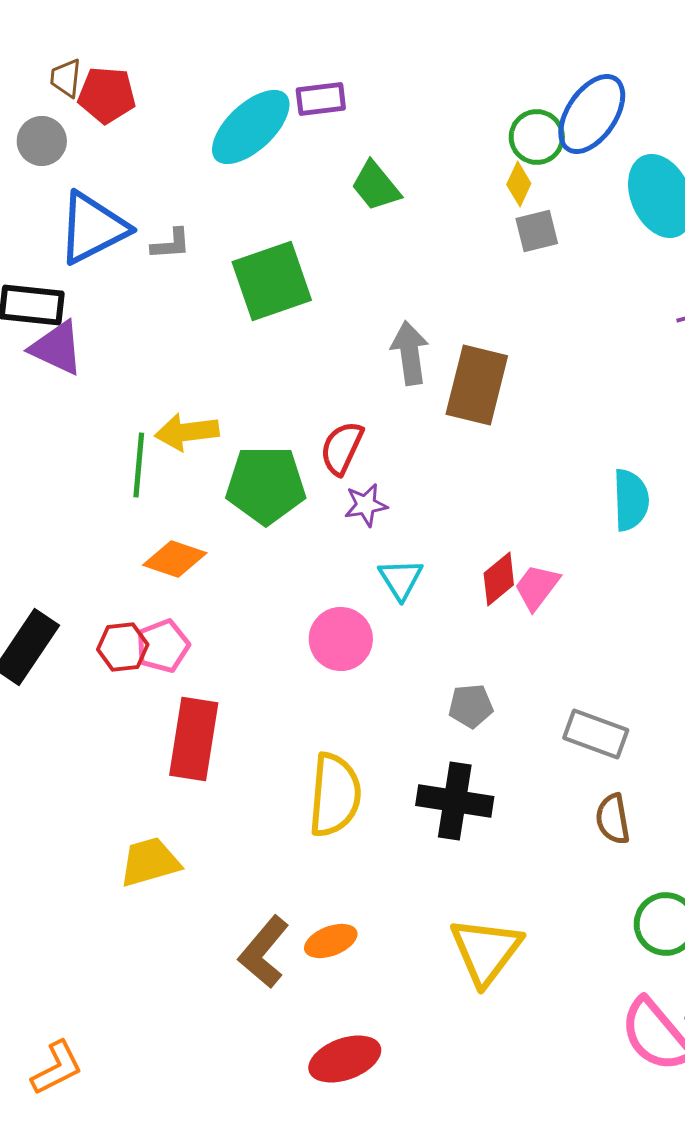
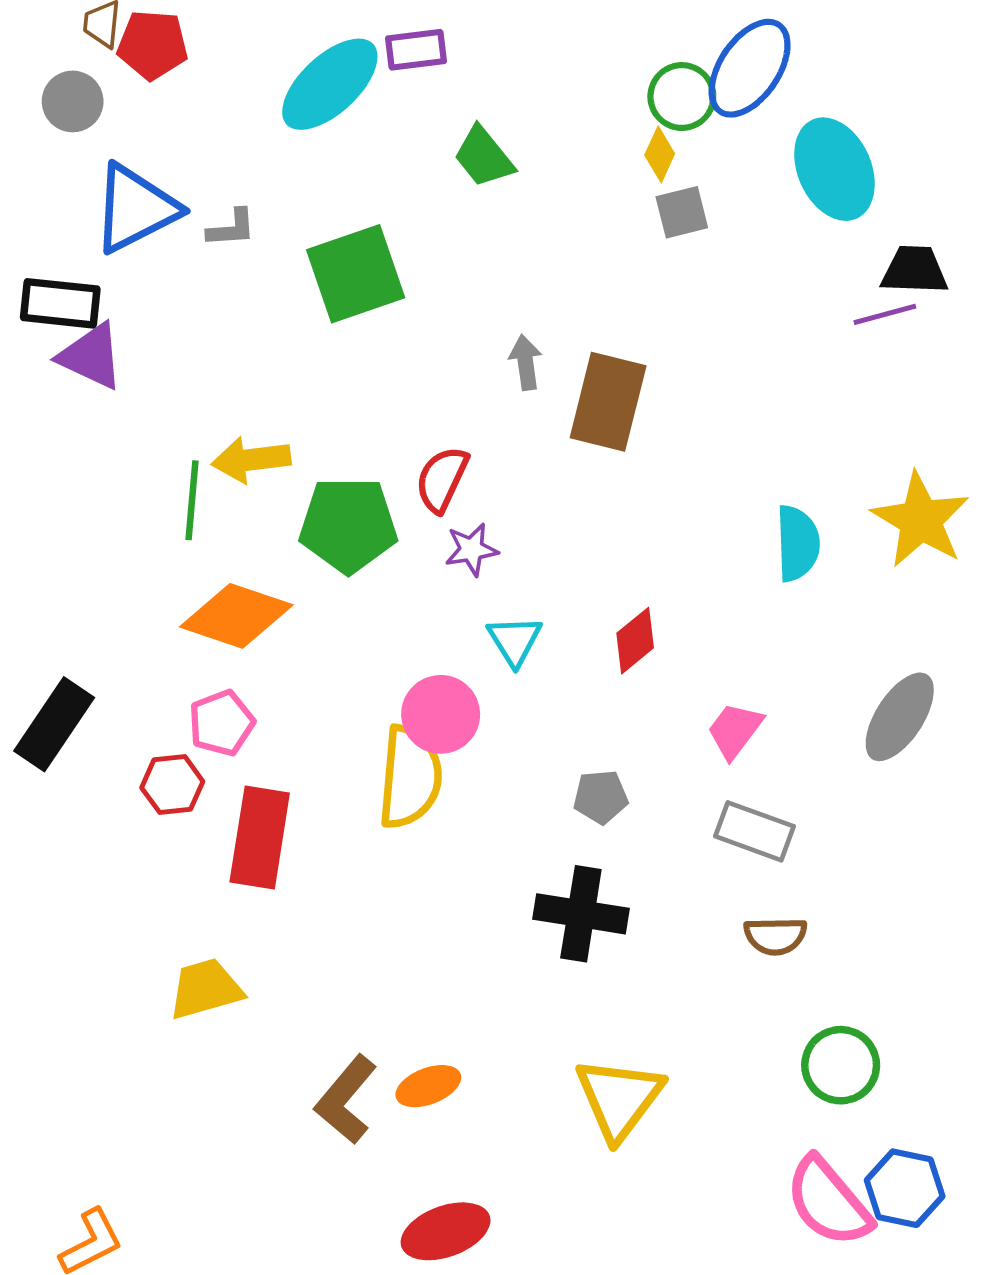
gray arrow: (410, 353) -> (526, 362), size x0.7
orange diamond: (175, 559) -> (236, 616), size x1.4
pink trapezoid: (537, 587) -> (735, 730), moved
red hexagon: (123, 647) -> (172, 785), moved
yellow semicircle: (335, 795) -> (410, 777), moved
brown semicircle: (613, 819) -> (775, 936), turned -81

